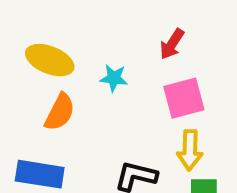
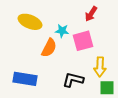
pink square: (184, 98) -> (83, 41), moved
orange semicircle: (60, 112) -> (49, 48), moved

